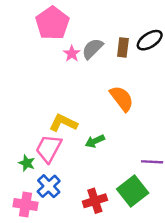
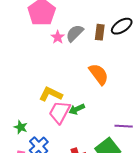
pink trapezoid: (49, 148) -> (60, 112), moved

